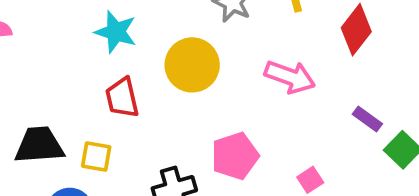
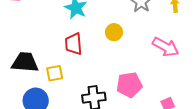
yellow circle: (192, 65) -> (114, 32), size x0.6
yellow square: (96, 156) -> (55, 73), turned -30

